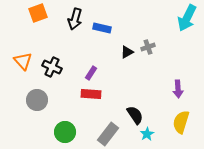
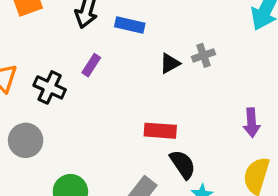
purple rectangle: (91, 73) -> (91, 65), moved
red rectangle: (91, 94) -> (160, 131), moved

